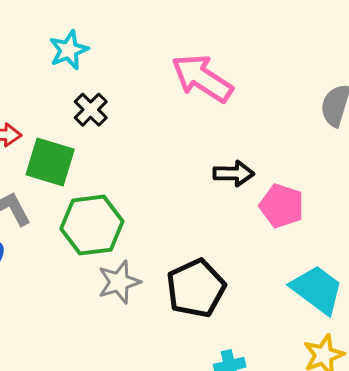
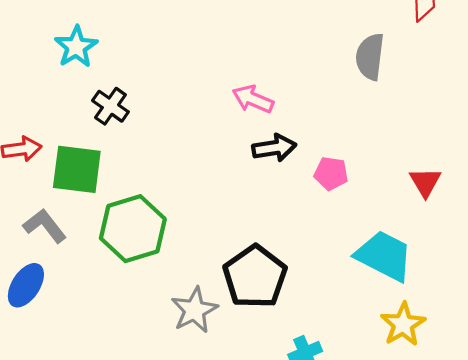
pink arrow: (202, 78) -> (253, 99), moved, size x0.6
pink pentagon: (282, 206) -> (331, 173), size x0.7
gray star: (119, 282) -> (194, 310), moved

